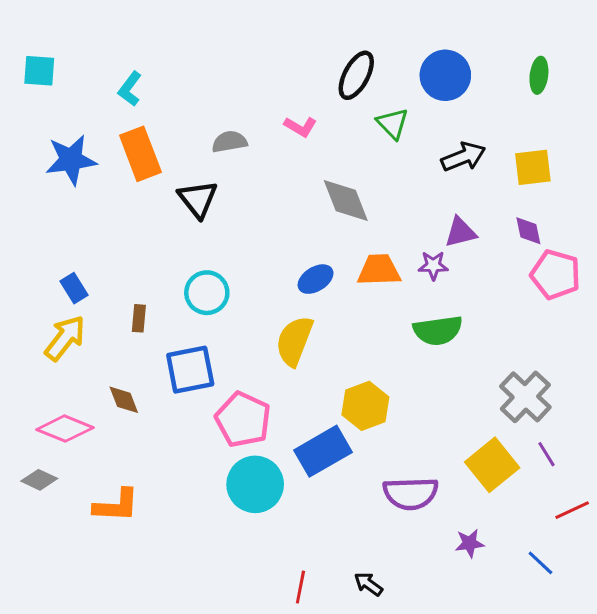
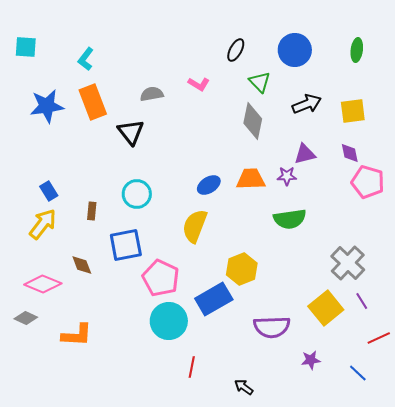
black ellipse: (356, 75) -> (236, 50), size x0.7
gray diamond: (346, 201) -> (253, 121), moved, turned 33
red line: (300, 587) -> (192, 367), moved

